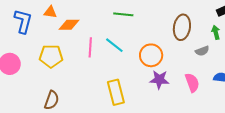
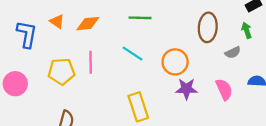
orange triangle: (50, 12) -> (57, 21), turned 32
orange diamond: (69, 25) -> (88, 24), moved
pink line: (90, 47) -> (91, 62), moved

